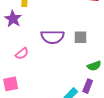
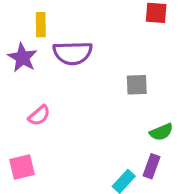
purple semicircle: (52, 37) -> (73, 53), moved

